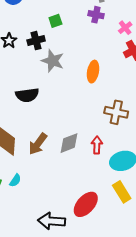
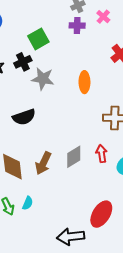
green square: (55, 21) -> (38, 39), size x1.5
pink cross: (125, 28) -> (103, 17), moved

